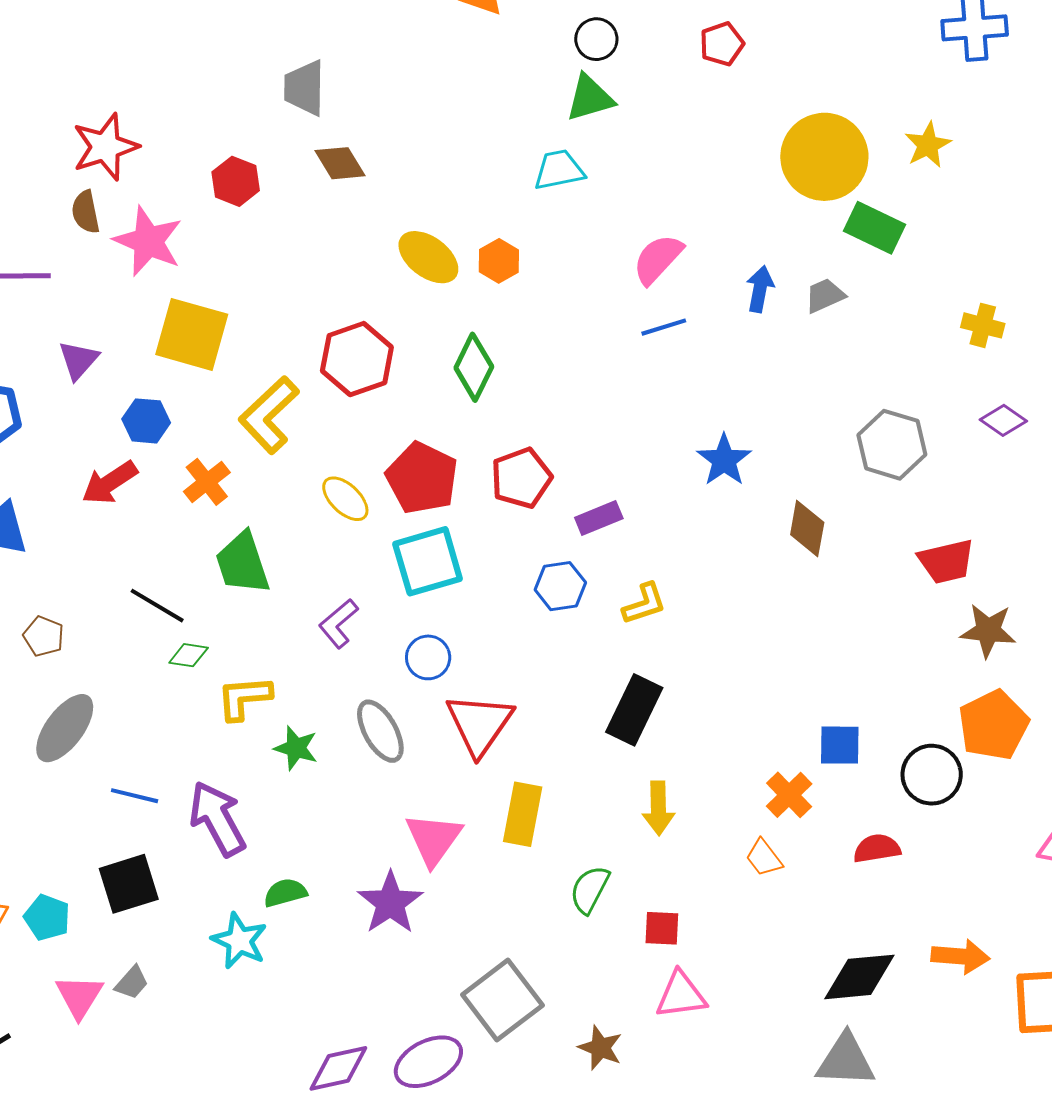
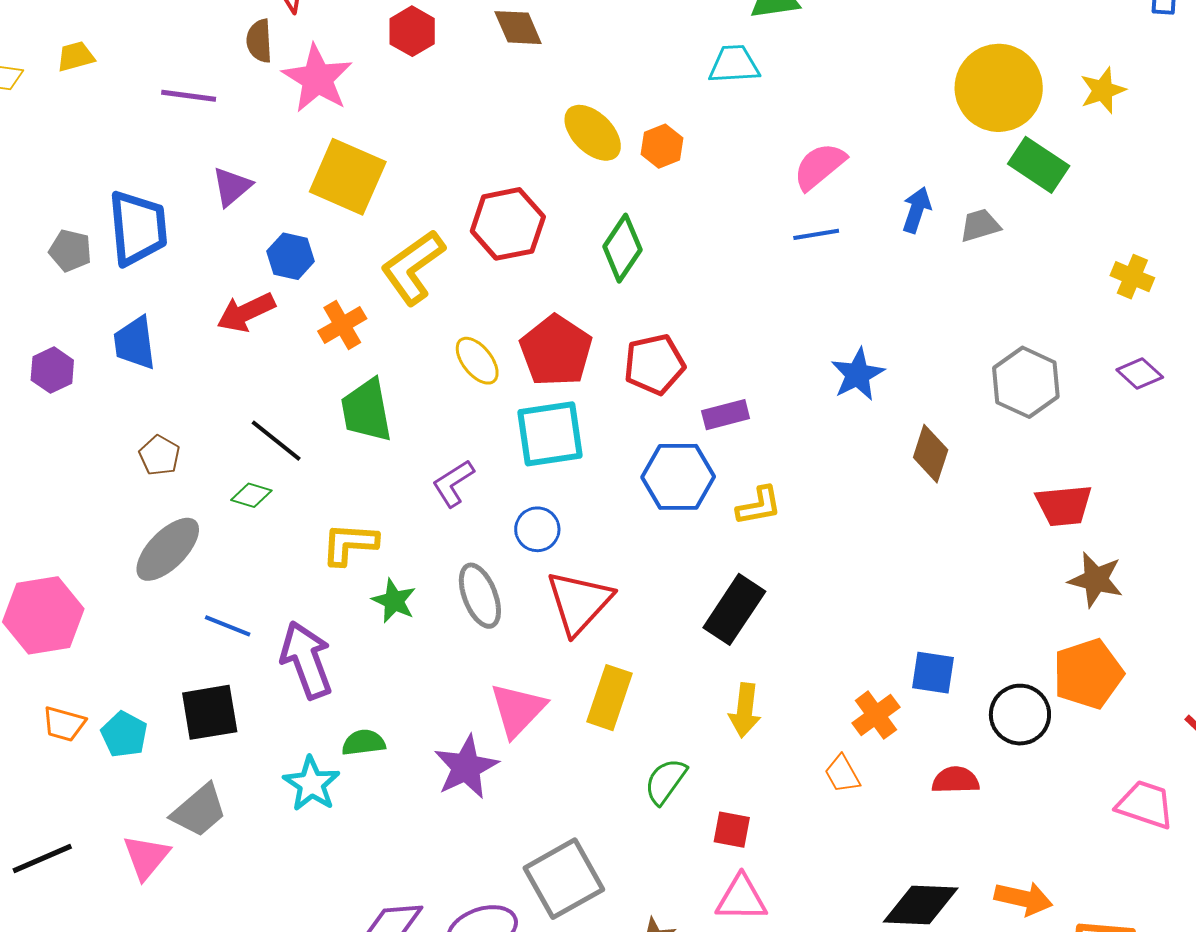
blue hexagon: (560, 586) -> (678, 477), size x1.4
green diamond: (189, 655) -> (251, 495), moved
gray trapezoid: (132, 983) -> (199, 811), size x1.6
pink triangle: (79, 996) -> (146, 857), moved

